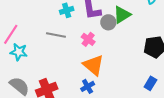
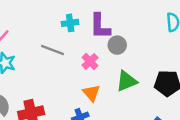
green triangle: (122, 15) -> (127, 81), moved
orange triangle: (93, 65) -> (91, 93), size x0.7

